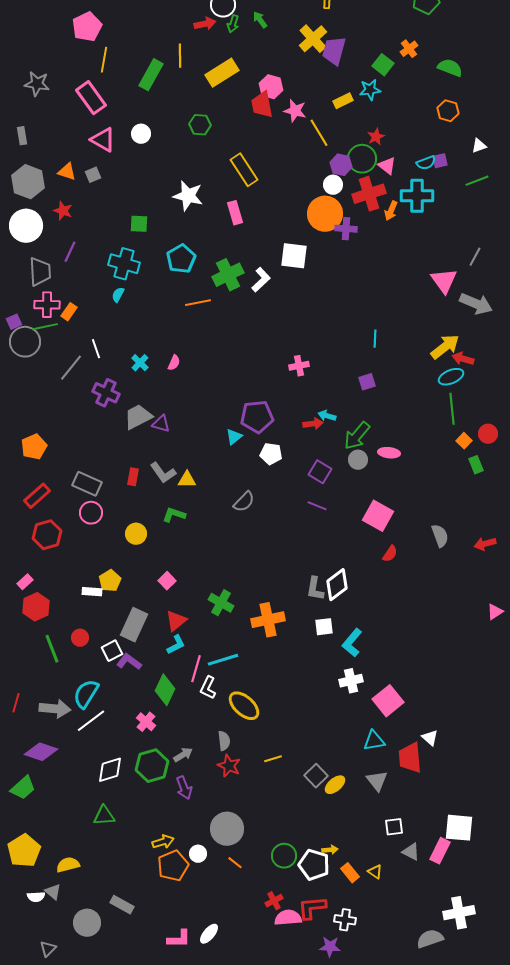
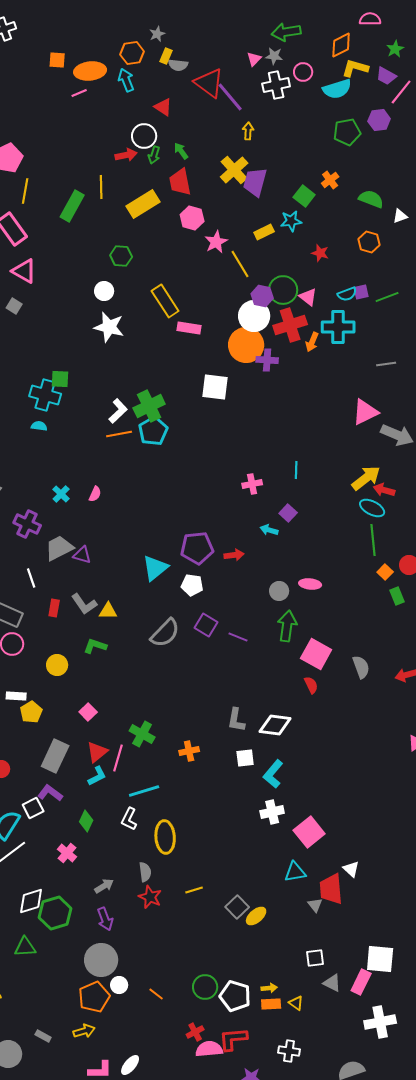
red trapezoid: (262, 105) -> (180, 182), moved
pink star: (295, 111) -> (216, 242), turned 30
white circle: (141, 134) -> (104, 291), moved
red star: (376, 137) -> (320, 253), moved, turned -30
white triangle: (479, 146) -> (400, 216), moved
gray square: (93, 175) -> (14, 306), turned -35
green line: (477, 181) -> (387, 297), moved
white circle: (333, 185) -> (254, 316), size x1.6
pink rectangle: (235, 213) -> (189, 328), moved, turned -65
green square: (139, 224) -> (60, 379), moved
gray line: (475, 257) -> (386, 364), moved, turned 54
cyan pentagon: (181, 259) -> (153, 431), moved
white L-shape: (261, 280) -> (118, 411), moved
pink triangle: (444, 281) -> (365, 412), turned 40
cyan semicircle: (118, 295) -> (39, 426), turned 70
white line: (96, 349) -> (31, 578), moved
pink cross: (299, 366) -> (252, 484), moved
cyan ellipse: (451, 377) -> (372, 508), turned 50
purple square: (367, 382) -> (288, 513), turned -30
cyan arrow: (327, 416) -> (269, 530), moved
purple pentagon: (257, 417) -> (197, 548), moved
green arrow: (357, 436) -> (287, 626), moved, turned 148
cyan triangle: (234, 437) -> (155, 568), size x1.6
purple square: (320, 472) -> (206, 625), moved
gray semicircle: (244, 502) -> (165, 633), size x1.4
pink square: (378, 516) -> (316, 654), moved
red semicircle: (390, 554) -> (311, 685), turned -60
white diamond: (337, 585) -> (275, 725), moved, turned 44
white rectangle: (92, 592) -> (16, 696), moved
orange cross: (268, 620) -> (189, 751), size x0.6
white square: (112, 651) -> (33, 808), moved
pink line: (196, 669) -> (118, 758), moved
green diamond: (165, 690) -> (86, 821), size x0.7
yellow ellipse: (244, 706) -> (165, 837), turned 44
green hexagon: (152, 766) -> (55, 913), moved
gray triangle: (377, 781) -> (315, 905), moved, size x0.7
gray circle: (227, 829) -> (101, 960), moved
yellow arrow: (163, 842) -> (84, 1031), moved
yellow arrow: (330, 850) -> (269, 988), moved
orange rectangle: (350, 873) -> (271, 1004), turned -54
gray rectangle: (122, 905) -> (43, 1036), size x0.7
white cross: (459, 913) -> (380, 1022), moved
white cross: (345, 920) -> (289, 1051), moved

